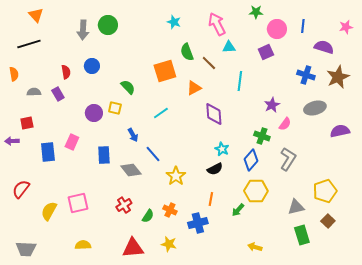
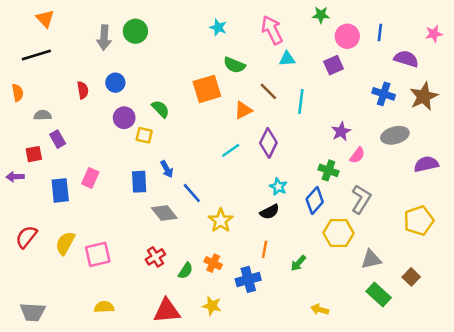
green semicircle: (187, 52) -> (234, 65), turned -48
brown line: (209, 63) -> (268, 91), moved
purple rectangle: (58, 94) -> (58, 139), moved
purple circle: (94, 113) -> (124, 118), moved
cyan line: (161, 113) -> (231, 150), moved
purple diamond: (214, 114) -> (268, 143), turned 30
blue rectangle: (104, 155) -> (139, 182), moved
yellow hexagon: (256, 191) -> (339, 233), moved
yellow pentagon: (325, 191) -> (419, 221), moved
yellow semicircle: (49, 211) -> (65, 243), moved
green rectangle: (302, 235) -> (379, 295), turned -30

